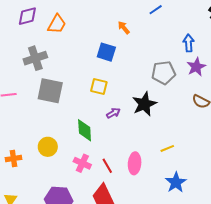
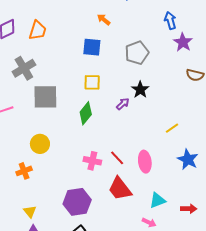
gray pentagon: (164, 73) -> (137, 53), moved
black star: (144, 104) -> (140, 90), size x0.7
purple arrow: (113, 113) -> (123, 104), moved
green diamond: (85, 130) -> (86, 113), moved, turned 55
yellow circle: (48, 147) -> (40, 144), moved
pink ellipse: (135, 163) -> (145, 162), moved

